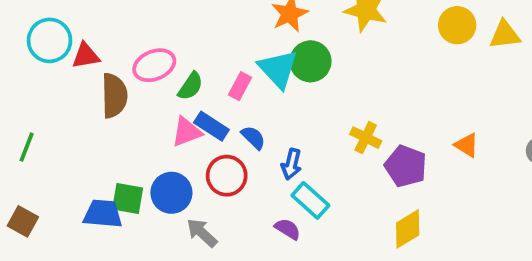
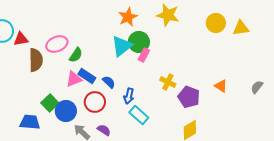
cyan triangle: (278, 69) -> (122, 46), turned 35
pink rectangle: (240, 86) -> (144, 55), moved
green square: (128, 198) -> (50, 103), moved, turned 36
purple semicircle: (288, 229) -> (104, 130), moved

